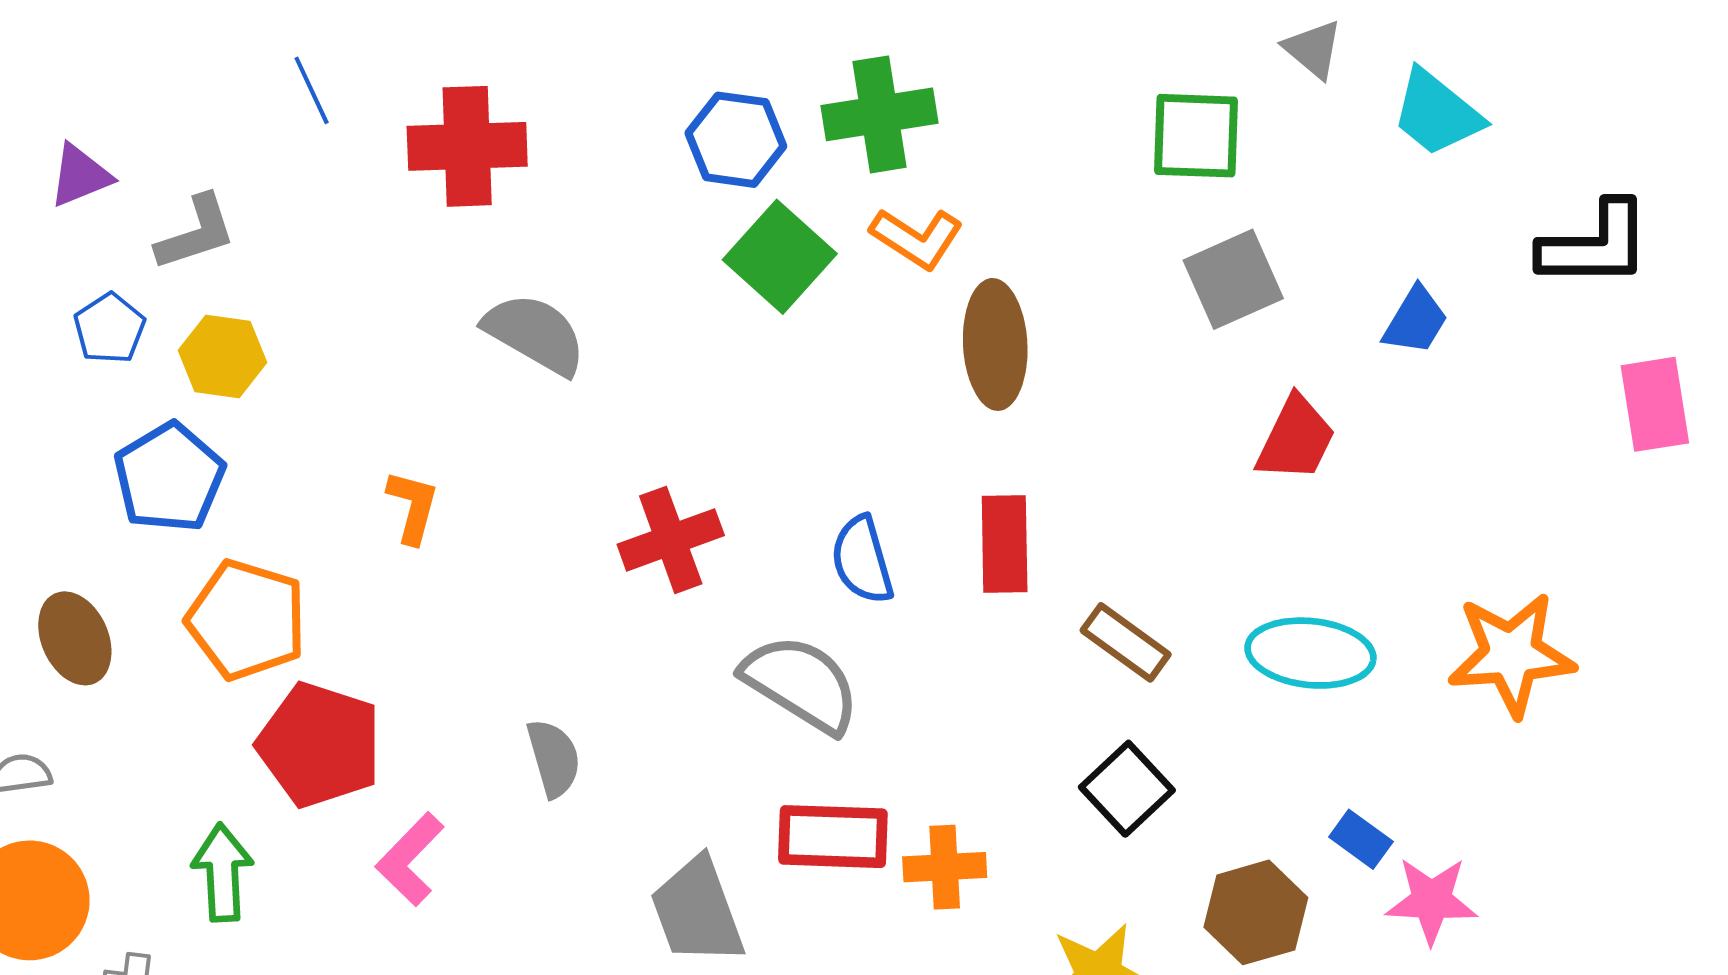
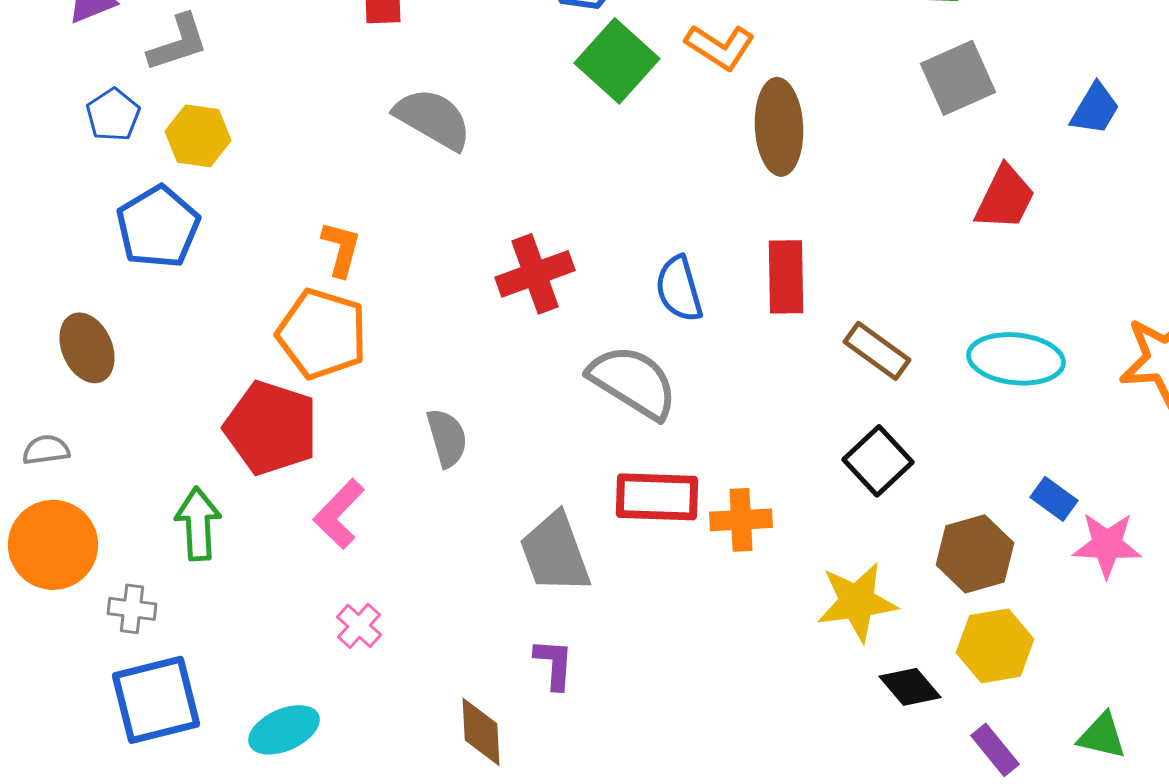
orange pentagon: (246, 620) -> (322, 334), moved

